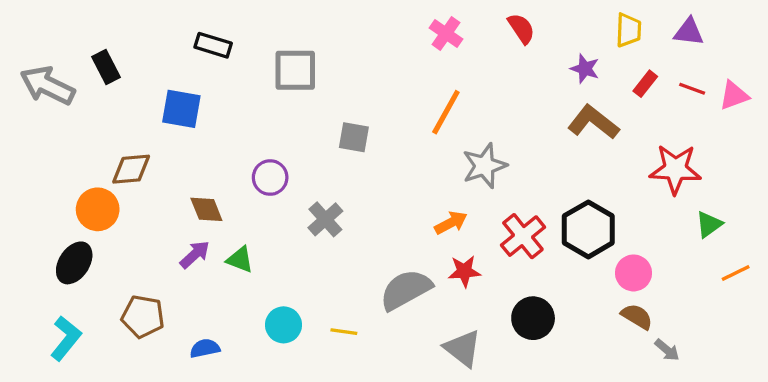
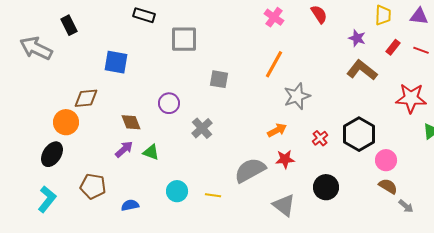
black rectangle: (213, 45) -> (144, 15), moved
black rectangle: (106, 67) -> (69, 25), moved
red cross: (523, 236) -> (320, 138), size x0.6

